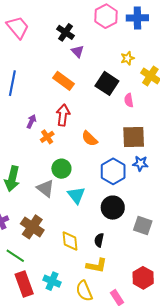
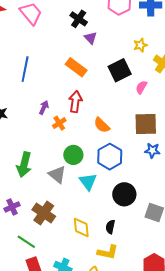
black square: (107, 83) -> (120, 70), turned 30
pink semicircle: (129, 100) -> (141, 87), turned 40
blue hexagon: (113, 171) -> (110, 157), moved

